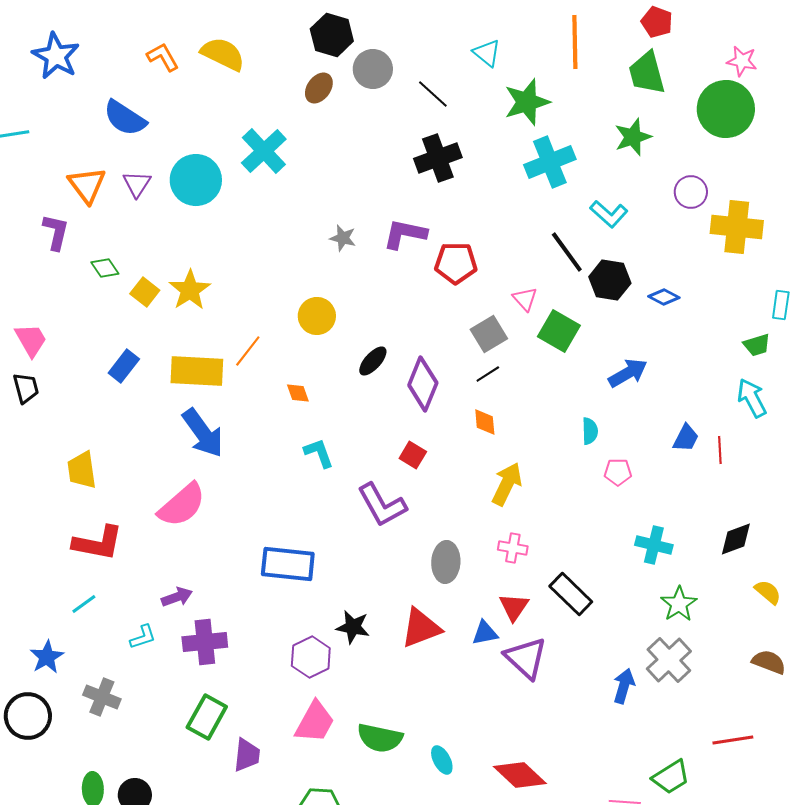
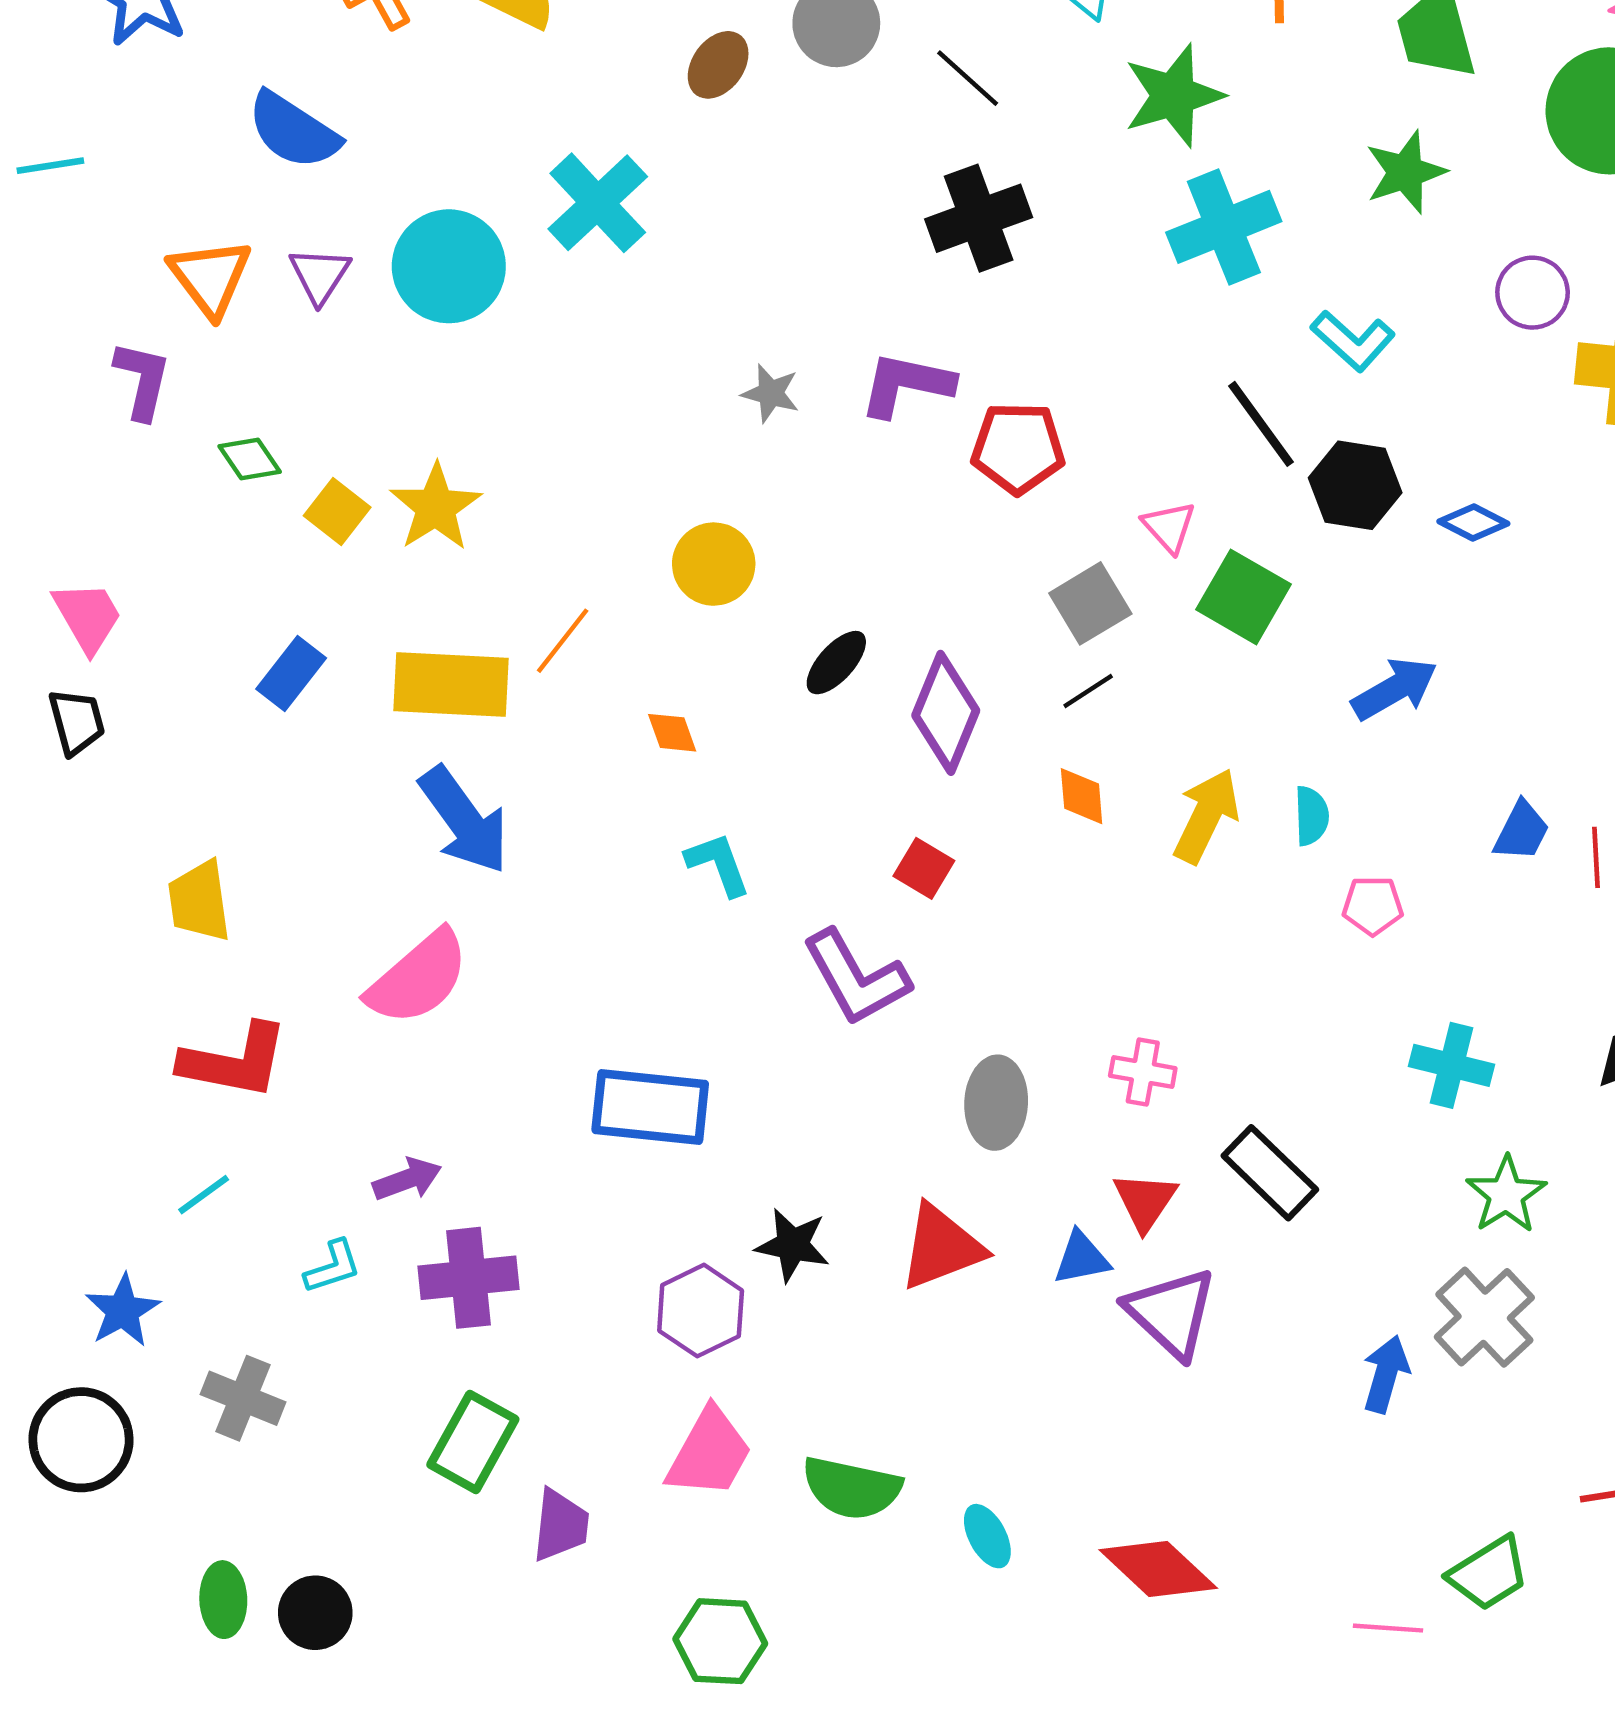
yellow arrow: (507, 484) -> (1206, 816), moved

